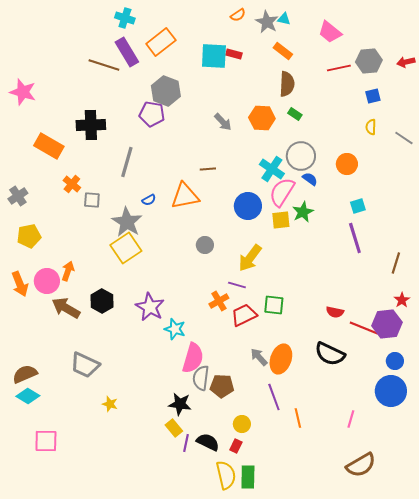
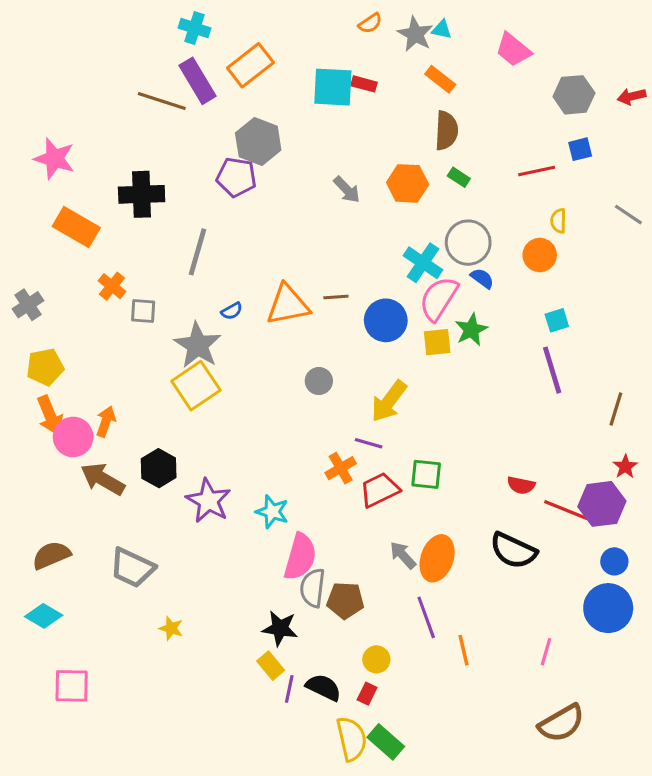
red line: (339, 68) -> (537, 171), moved
pink star: (23, 92) -> (54, 159), moved
yellow semicircle: (371, 127) -> (558, 221), moved
brown line: (208, 169) -> (336, 297), moved
orange arrow: (20, 284) -> (50, 415), moved
purple star: (150, 307) -> (208, 501), moved
brown semicircle: (25, 374) -> (51, 555), moved
green rectangle: (248, 477) -> (386, 742), turned -50

